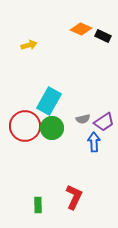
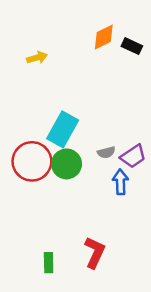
orange diamond: (81, 29) -> (104, 37), turned -50

